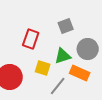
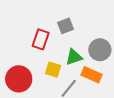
gray square: (66, 26) -> (66, 26), moved

